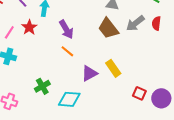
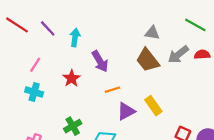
red semicircle: (156, 23) -> (202, 55), turned 80
red star: (29, 27) -> (72, 78), moved
orange line: (67, 51) -> (112, 90), moved, turned -56

